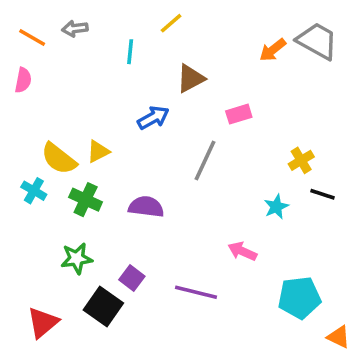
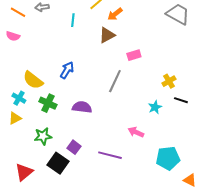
orange arrow: (273, 50) -> (115, 14), moved
pink semicircle: (23, 80) -> (13, 36), turned 96
blue arrow: (153, 118) -> (67, 70), moved, turned -30
yellow triangle: (98, 151) -> (15, 118), moved

